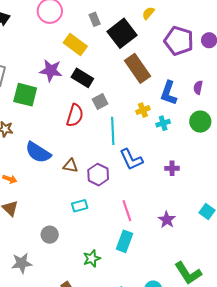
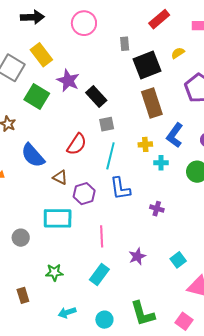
yellow rectangle: (75, 45) -> (41, 55), moved
red semicircle: (75, 115) -> (77, 144), moved
cyan rectangle: (80, 206) -> (58, 218), size x1.8
cyan rectangle: (125, 241) -> (99, 274), moved

